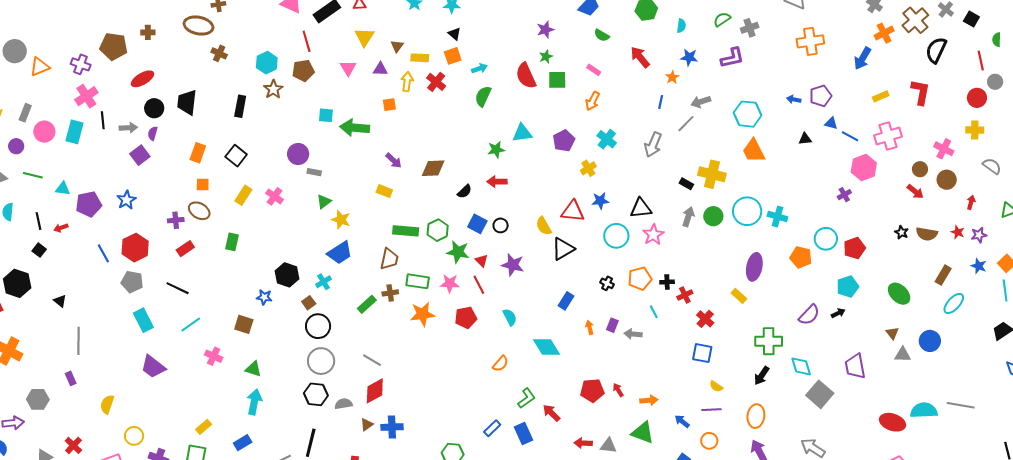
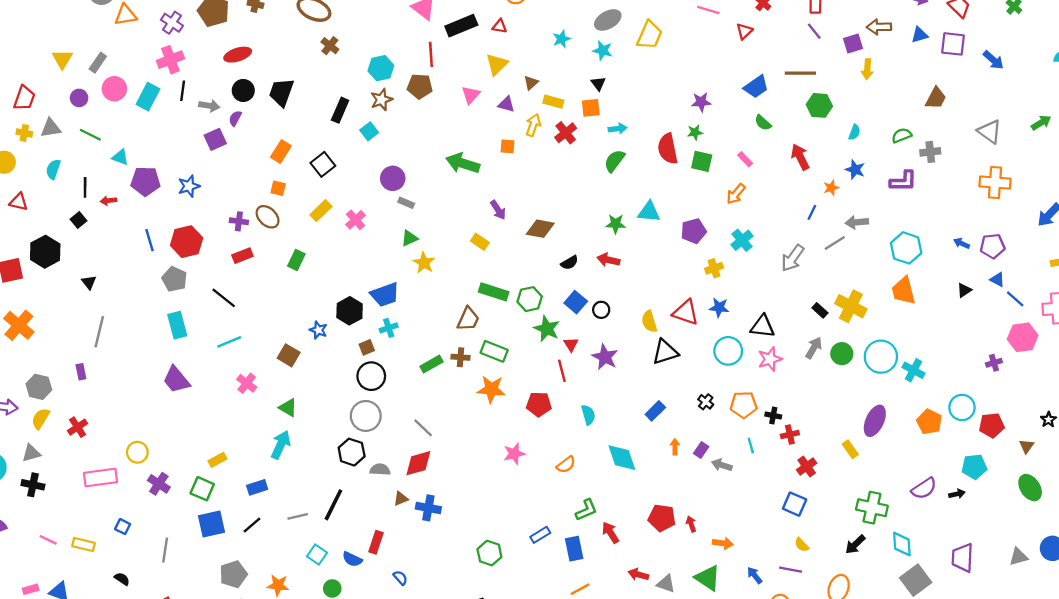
cyan square: (326, 115) -> (369, 131), moved, turned 35
black triangle: (805, 139) -> (964, 290), turned -40
blue trapezoid: (340, 253) -> (385, 295), moved
pink star: (450, 283) -> (514, 454), moved, turned -30
brown triangle: (892, 333) -> (1027, 446), moved
gray triangle: (903, 355) -> (1019, 557), turned -30
yellow semicircle: (107, 404) -> (41, 419), moved
red cross: (73, 445) -> (78, 427), moved

